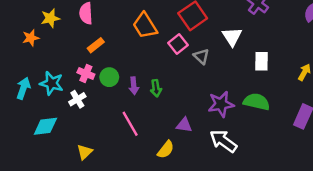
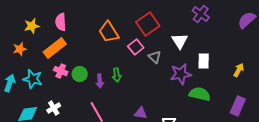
orange star: (31, 38) -> (20, 49), moved
orange rectangle: (96, 45) -> (55, 48), moved, size x1.6
green arrow: (156, 88) -> (117, 75), moved
white cross: (77, 99) -> (54, 108), moved
purple star: (221, 104) -> (181, 74), moved

